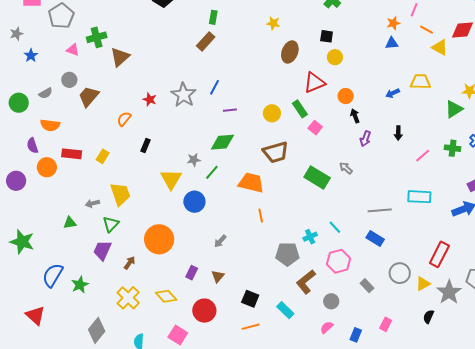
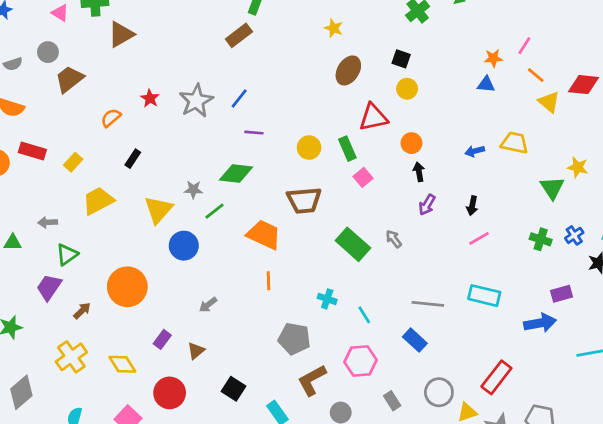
green triangle: (454, 109) -> (552, 188), turned -42
pink line: (423, 156) -> (479, 238), moved
yellow trapezoid: (120, 194) -> (98, 201), moved, turned -110
cyan cross: (310, 237) -> (327, 299), moved, turned 32

